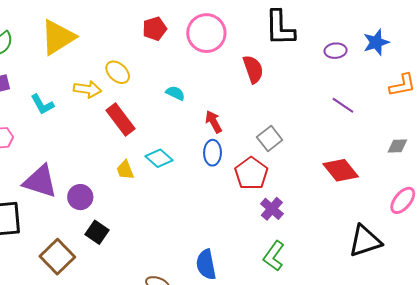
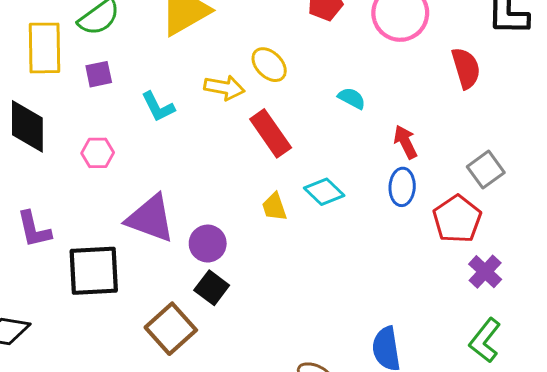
black square: (97, 232) -> (212, 288), moved

